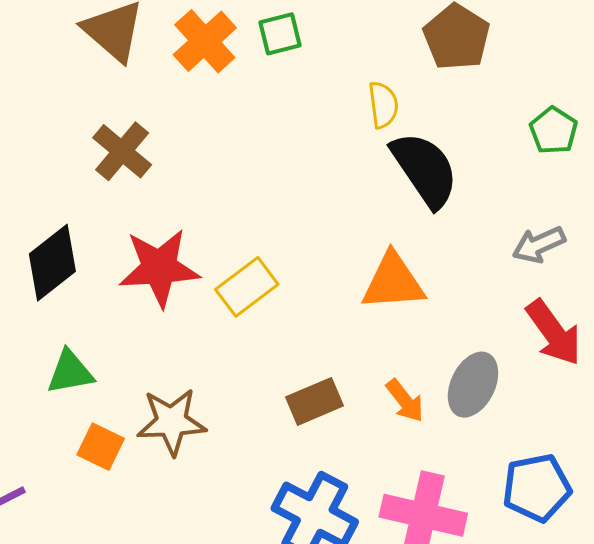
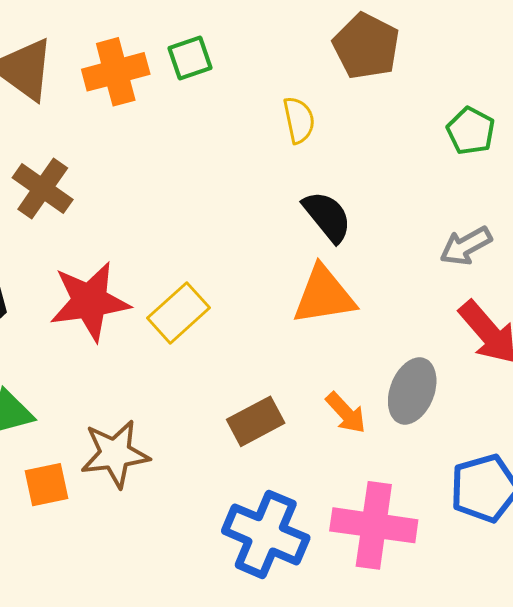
orange cross: (205, 41) -> (116, 72), turned 32
black semicircle: (425, 170) -> (327, 216), moved, size x0.7
orange square: (101, 447) -> (46, 485), turned -33

